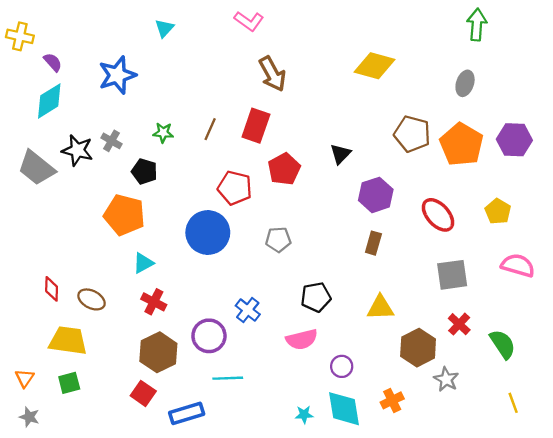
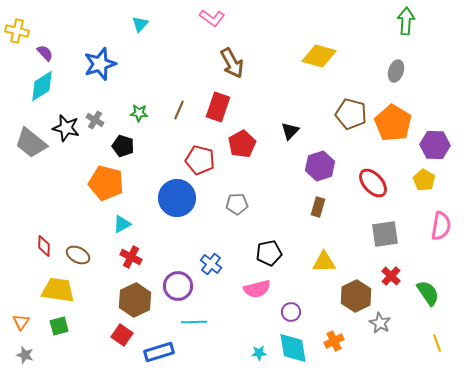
purple hexagon: (514, 140) -> (435, 145), moved
pink semicircle: (518, 265) -> (441, 226), turned 84

